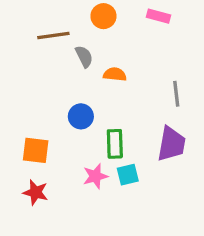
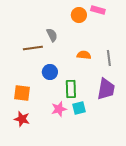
orange circle: (103, 16) -> (79, 15), moved
brown line: (53, 36) -> (33, 48), moved
orange semicircle: (115, 74) -> (84, 55), moved

